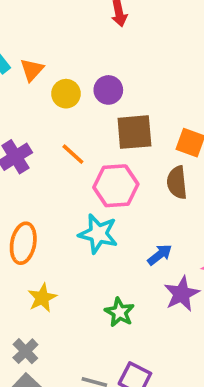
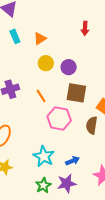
orange triangle: (32, 70) -> (40, 39), moved
cyan star: (98, 234) -> (44, 156), moved
purple star: (182, 294) -> (67, 183), moved

